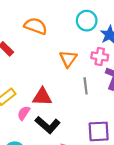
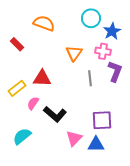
red triangle: (42, 97) -> (42, 78), moved

